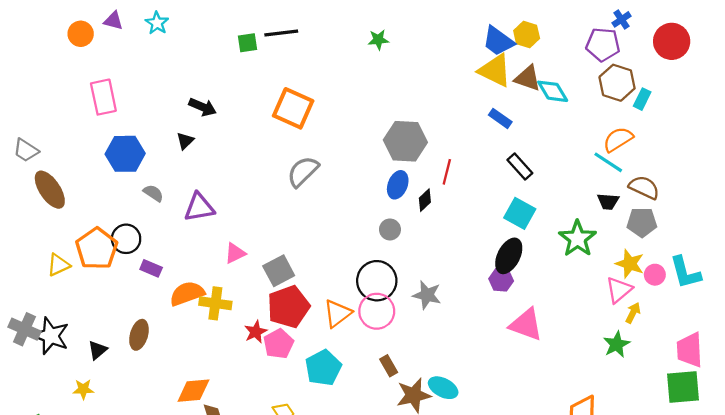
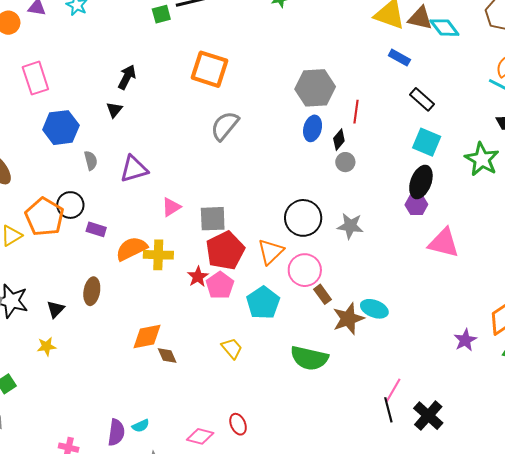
black arrow: (203, 107) -> (127, 77), turned -80
gray semicircle: (153, 193) -> (91, 161), turned 48
gray circle: (390, 229) -> (345, 162), moved
gray square: (279, 271) -> (213, 219), turned 32
pink circle: (377, 311) -> (305, 270), moved

